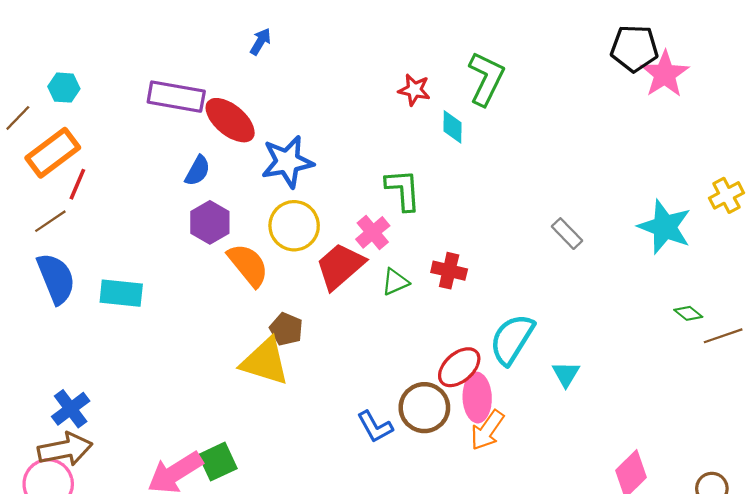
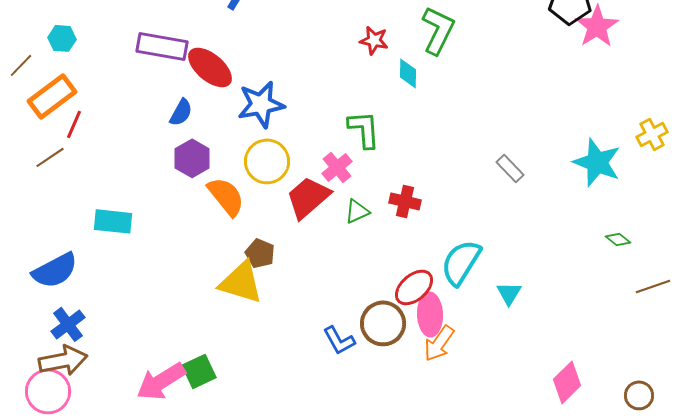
blue semicircle: (56, 279) -> (55, 270), moved, turned 84
brown line: (723, 336) -> (653, 286), moved

